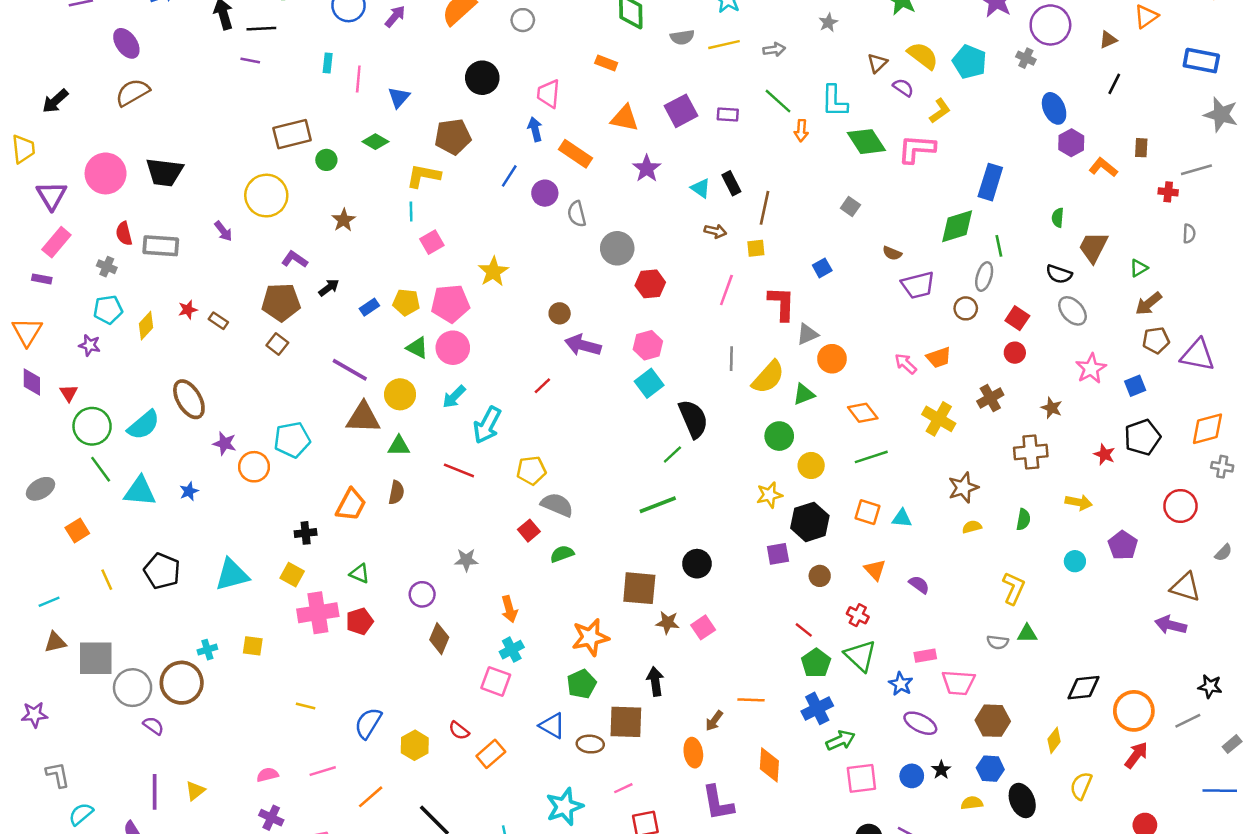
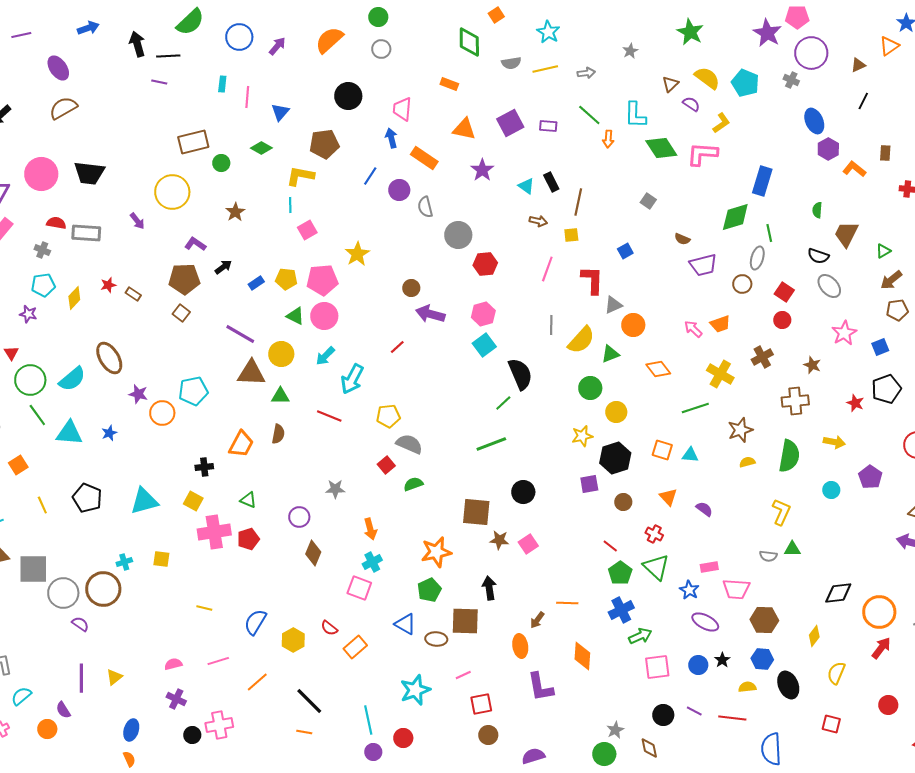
red semicircle: (124, 234) -> (56, 223), turned 114
green line: (871, 457) -> (695, 408), moved
green semicircle: (1023, 519) -> (789, 456), size x1.8

